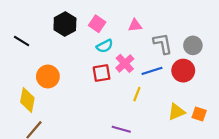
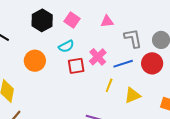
cyan semicircle: (105, 46) -> (66, 46), moved
orange circle: (48, 76) -> (35, 61), moved
yellow triangle: (176, 112) -> (133, 95), moved

